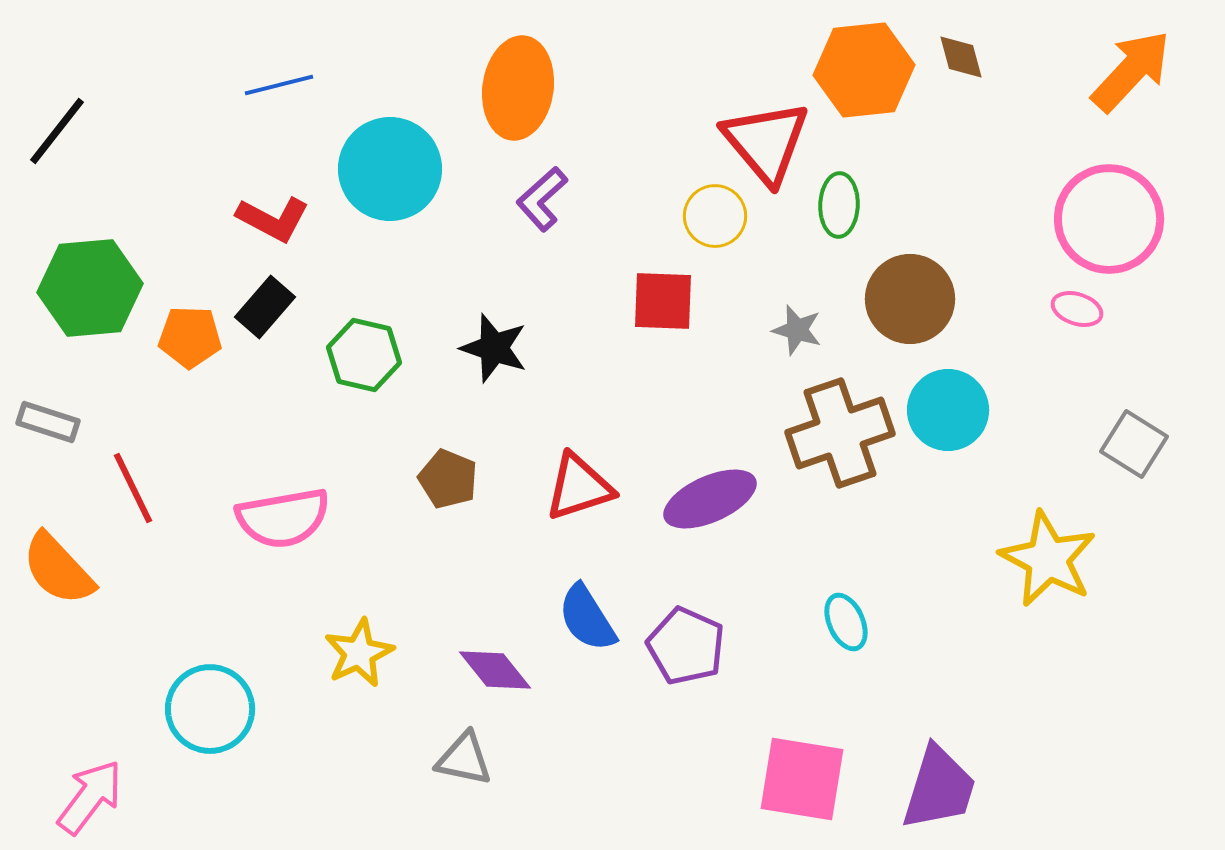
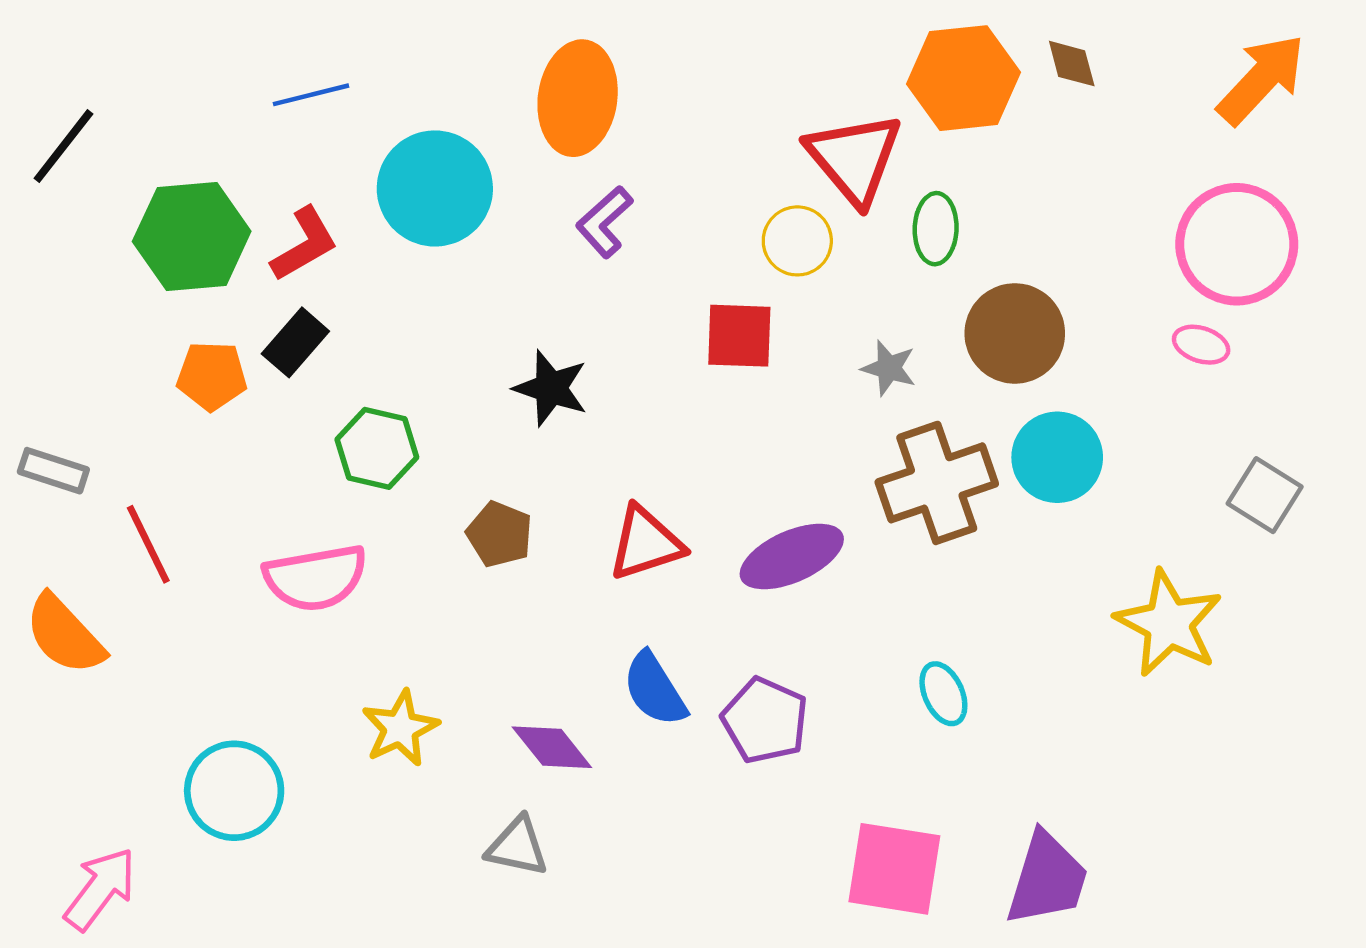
red L-shape: (273, 219) -> (304, 244), turned -58
green hexagon: (90, 288) -> (192, 236), moved
green hexagon: (364, 355) -> (377, 448), moved

